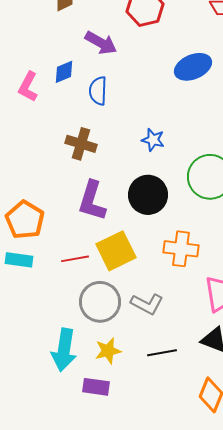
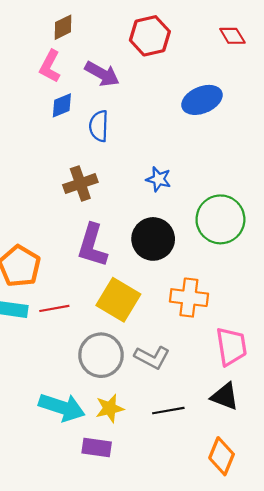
pink L-shape: (28, 87) -> (50, 66), moved
brown cross: (81, 144) -> (80, 184), turned -36
yellow square: (116, 251) -> (118, 300), turned -33
red line: (75, 259) -> (54, 308), moved
cyan arrow: (64, 350) -> (62, 407), turned -81

